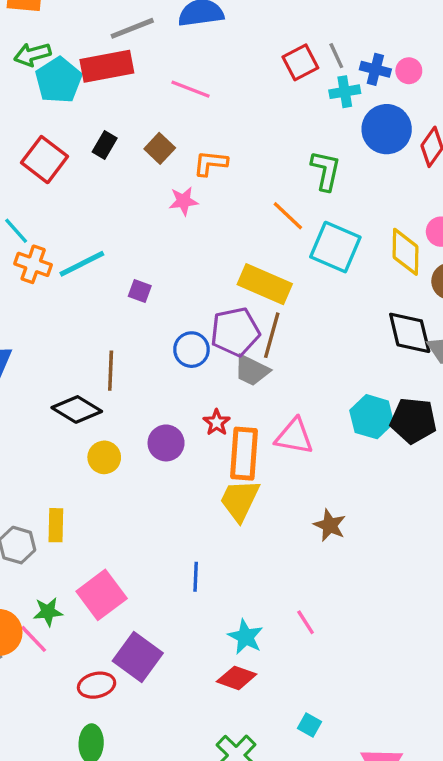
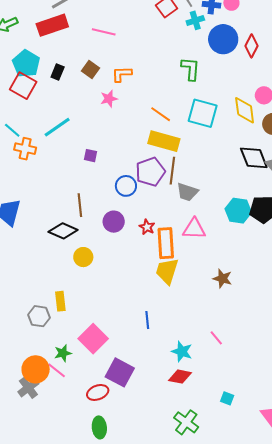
cyan pentagon: (59, 80) -> (26, 63), moved
orange line: (288, 216) -> (161, 114), moved
cyan line: (82, 264) -> (57, 127), moved
gray trapezoid: (252, 370) -> (187, 192), moved
purple circle: (166, 443) -> (114, 222), moved

